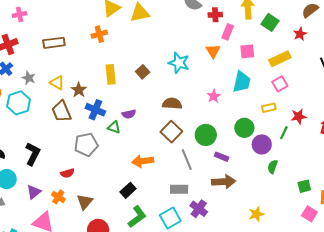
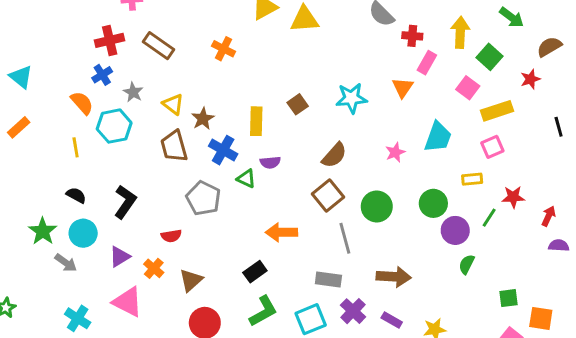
orange cross: (99, 34) -> (224, 49), moved, turned 35
brown rectangle: (54, 43) -> (159, 46), moved, turned 35
pink square: (247, 51) -> (468, 88), moved, turned 35
cyan star: (179, 63) -> (351, 98), turned -30
yellow rectangle: (111, 74) -> (256, 121), moved
brown semicircle: (172, 104) -> (334, 155), turned 120
gray pentagon: (86, 145) -> (203, 198), turned 30
purple rectangle: (222, 157) -> (392, 320), moved

